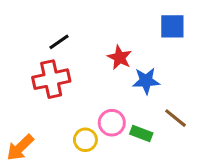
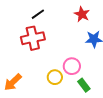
red star: (120, 57) -> (82, 14), moved
green rectangle: (141, 134) -> (84, 85), moved, turned 32

